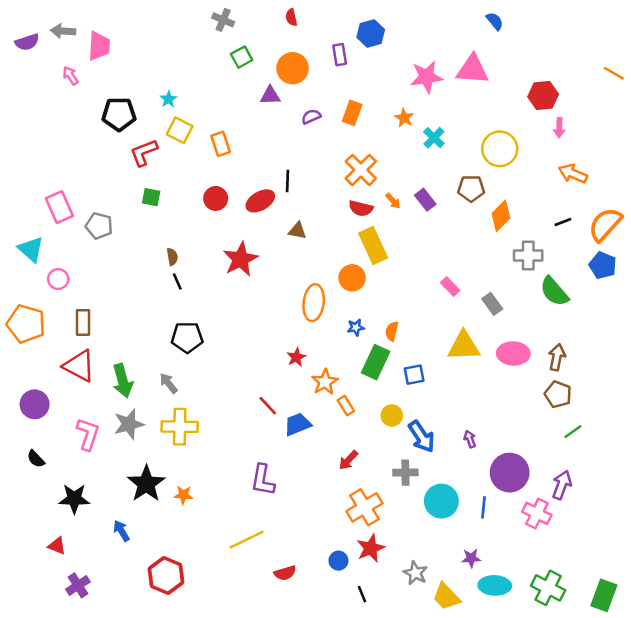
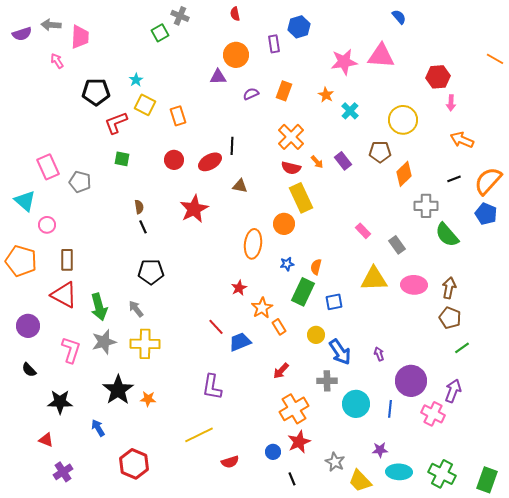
green square: (242, 57) -> (160, 33), moved

